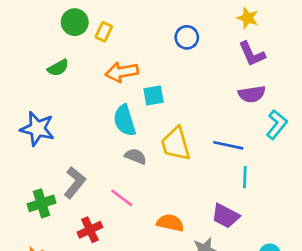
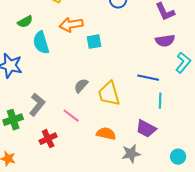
cyan semicircle: (125, 120) -> (41, 43), moved
yellow trapezoid: (176, 144) -> (109, 94), moved
gray semicircle: (136, 156) -> (81, 86), turned -70

